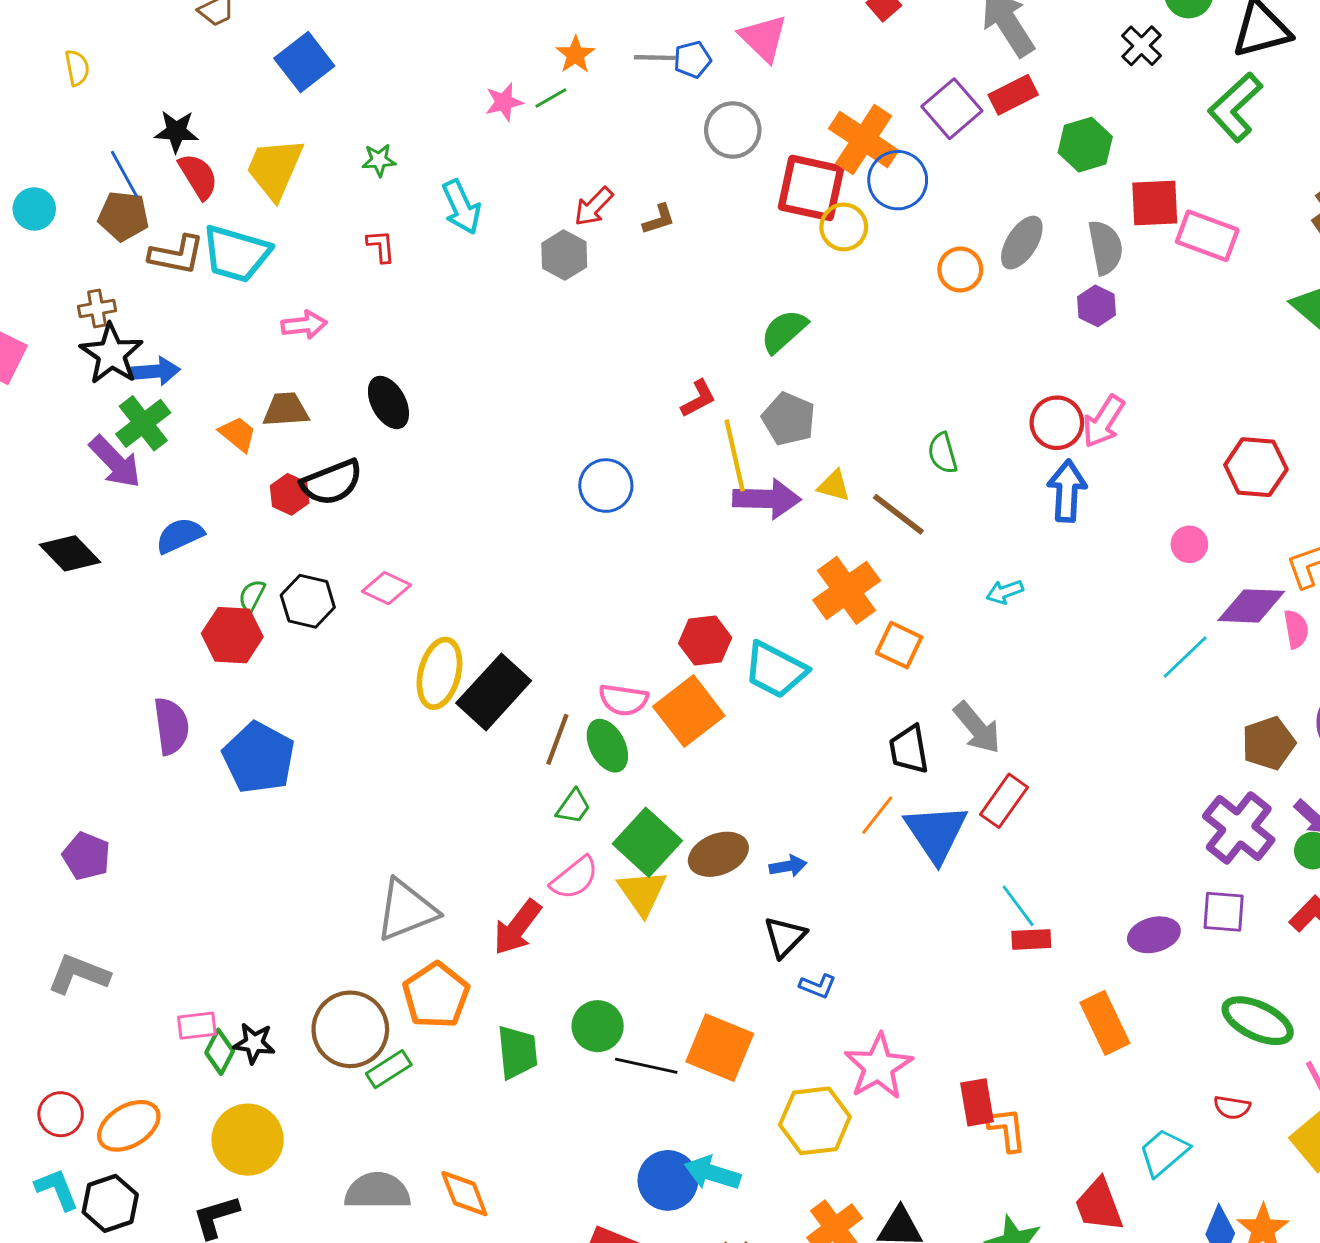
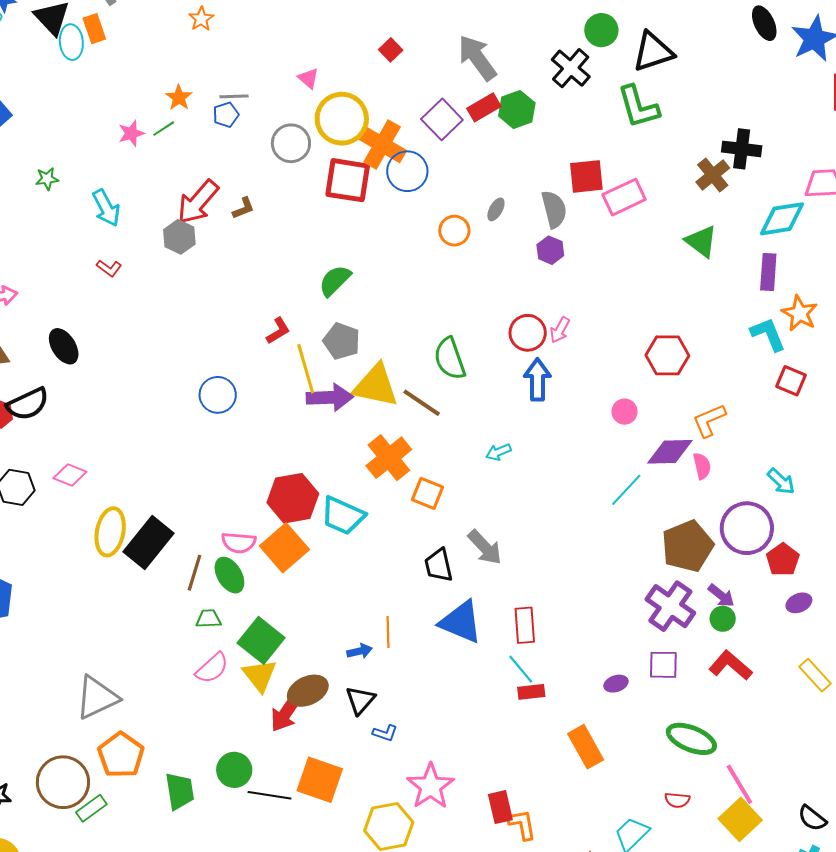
pink triangle: (763, 38) -> (308, 78), size x0.6
black cross: (1141, 46) -> (571, 68), size x1.4
blue pentagon: (692, 59) -> (226, 115), moved
green L-shape: (1235, 107) -> (638, 107), turned -60
green hexagon: (1085, 145) -> (517, 110), moved
red arrow: (594, 207) -> (198, 202), size x1.6
yellow circle: (844, 227) -> (342, 119), moved, size x1.6
pink rectangle: (1207, 236) -> (624, 197), turned -42
gray ellipse: (1022, 243) -> (496, 209), size x0.6
red L-shape: (381, 246) -> (109, 268), moved, turned 135
pink arrow: (1103, 421) -> (560, 330), size x0.7
green semicircle: (943, 453) -> (450, 359), size x1.5
yellow triangle: (834, 486) -> (376, 386), size x2.0
red hexagon: (705, 641) -> (293, 498), size x1.4
brown pentagon: (1268, 743) -> (687, 546), size x1.4
red rectangle: (1004, 801) -> (525, 625), moved, turned -36
green trapezoid: (573, 807) -> (208, 619), turned -124
orange line: (877, 815) -> (388, 632), moved, turned -36
blue triangle: (936, 833) -> (461, 622), turned -30
brown ellipse: (718, 854) -> (308, 691), moved
red arrow: (517, 927) -> (286, 712), moved
purple ellipse: (1154, 935) -> (616, 684), size x0.7

